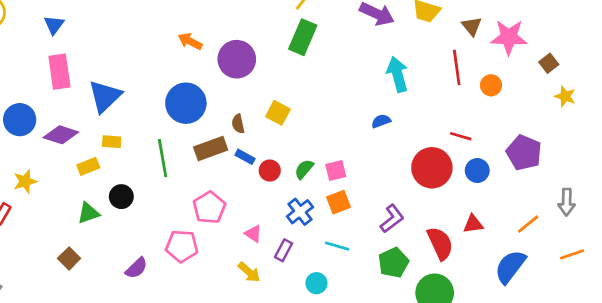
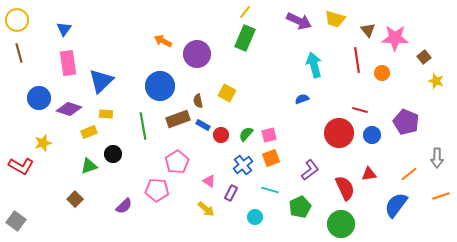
green pentagon: (393, 263) -> (300, 207), moved

